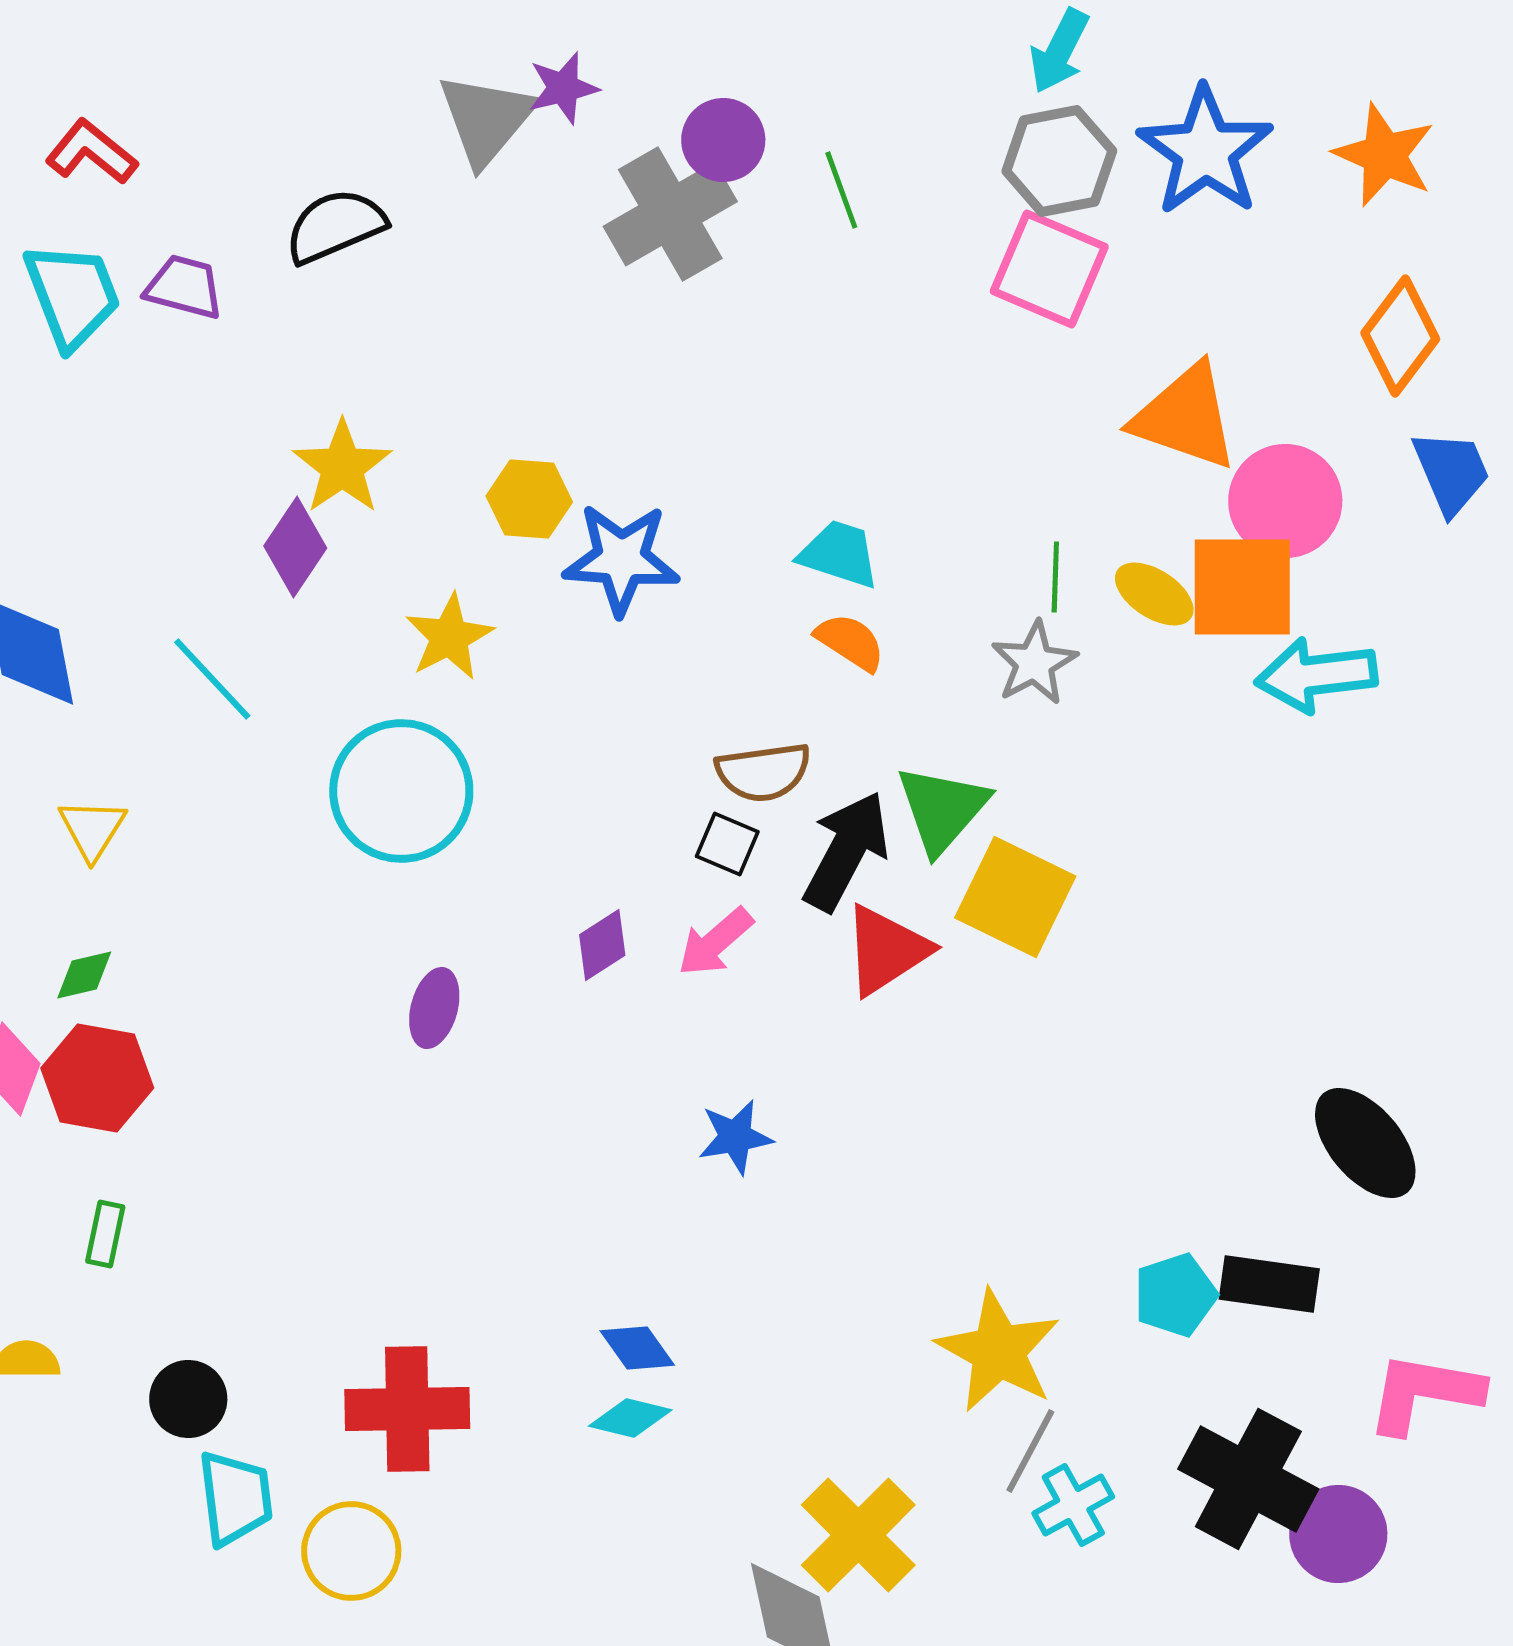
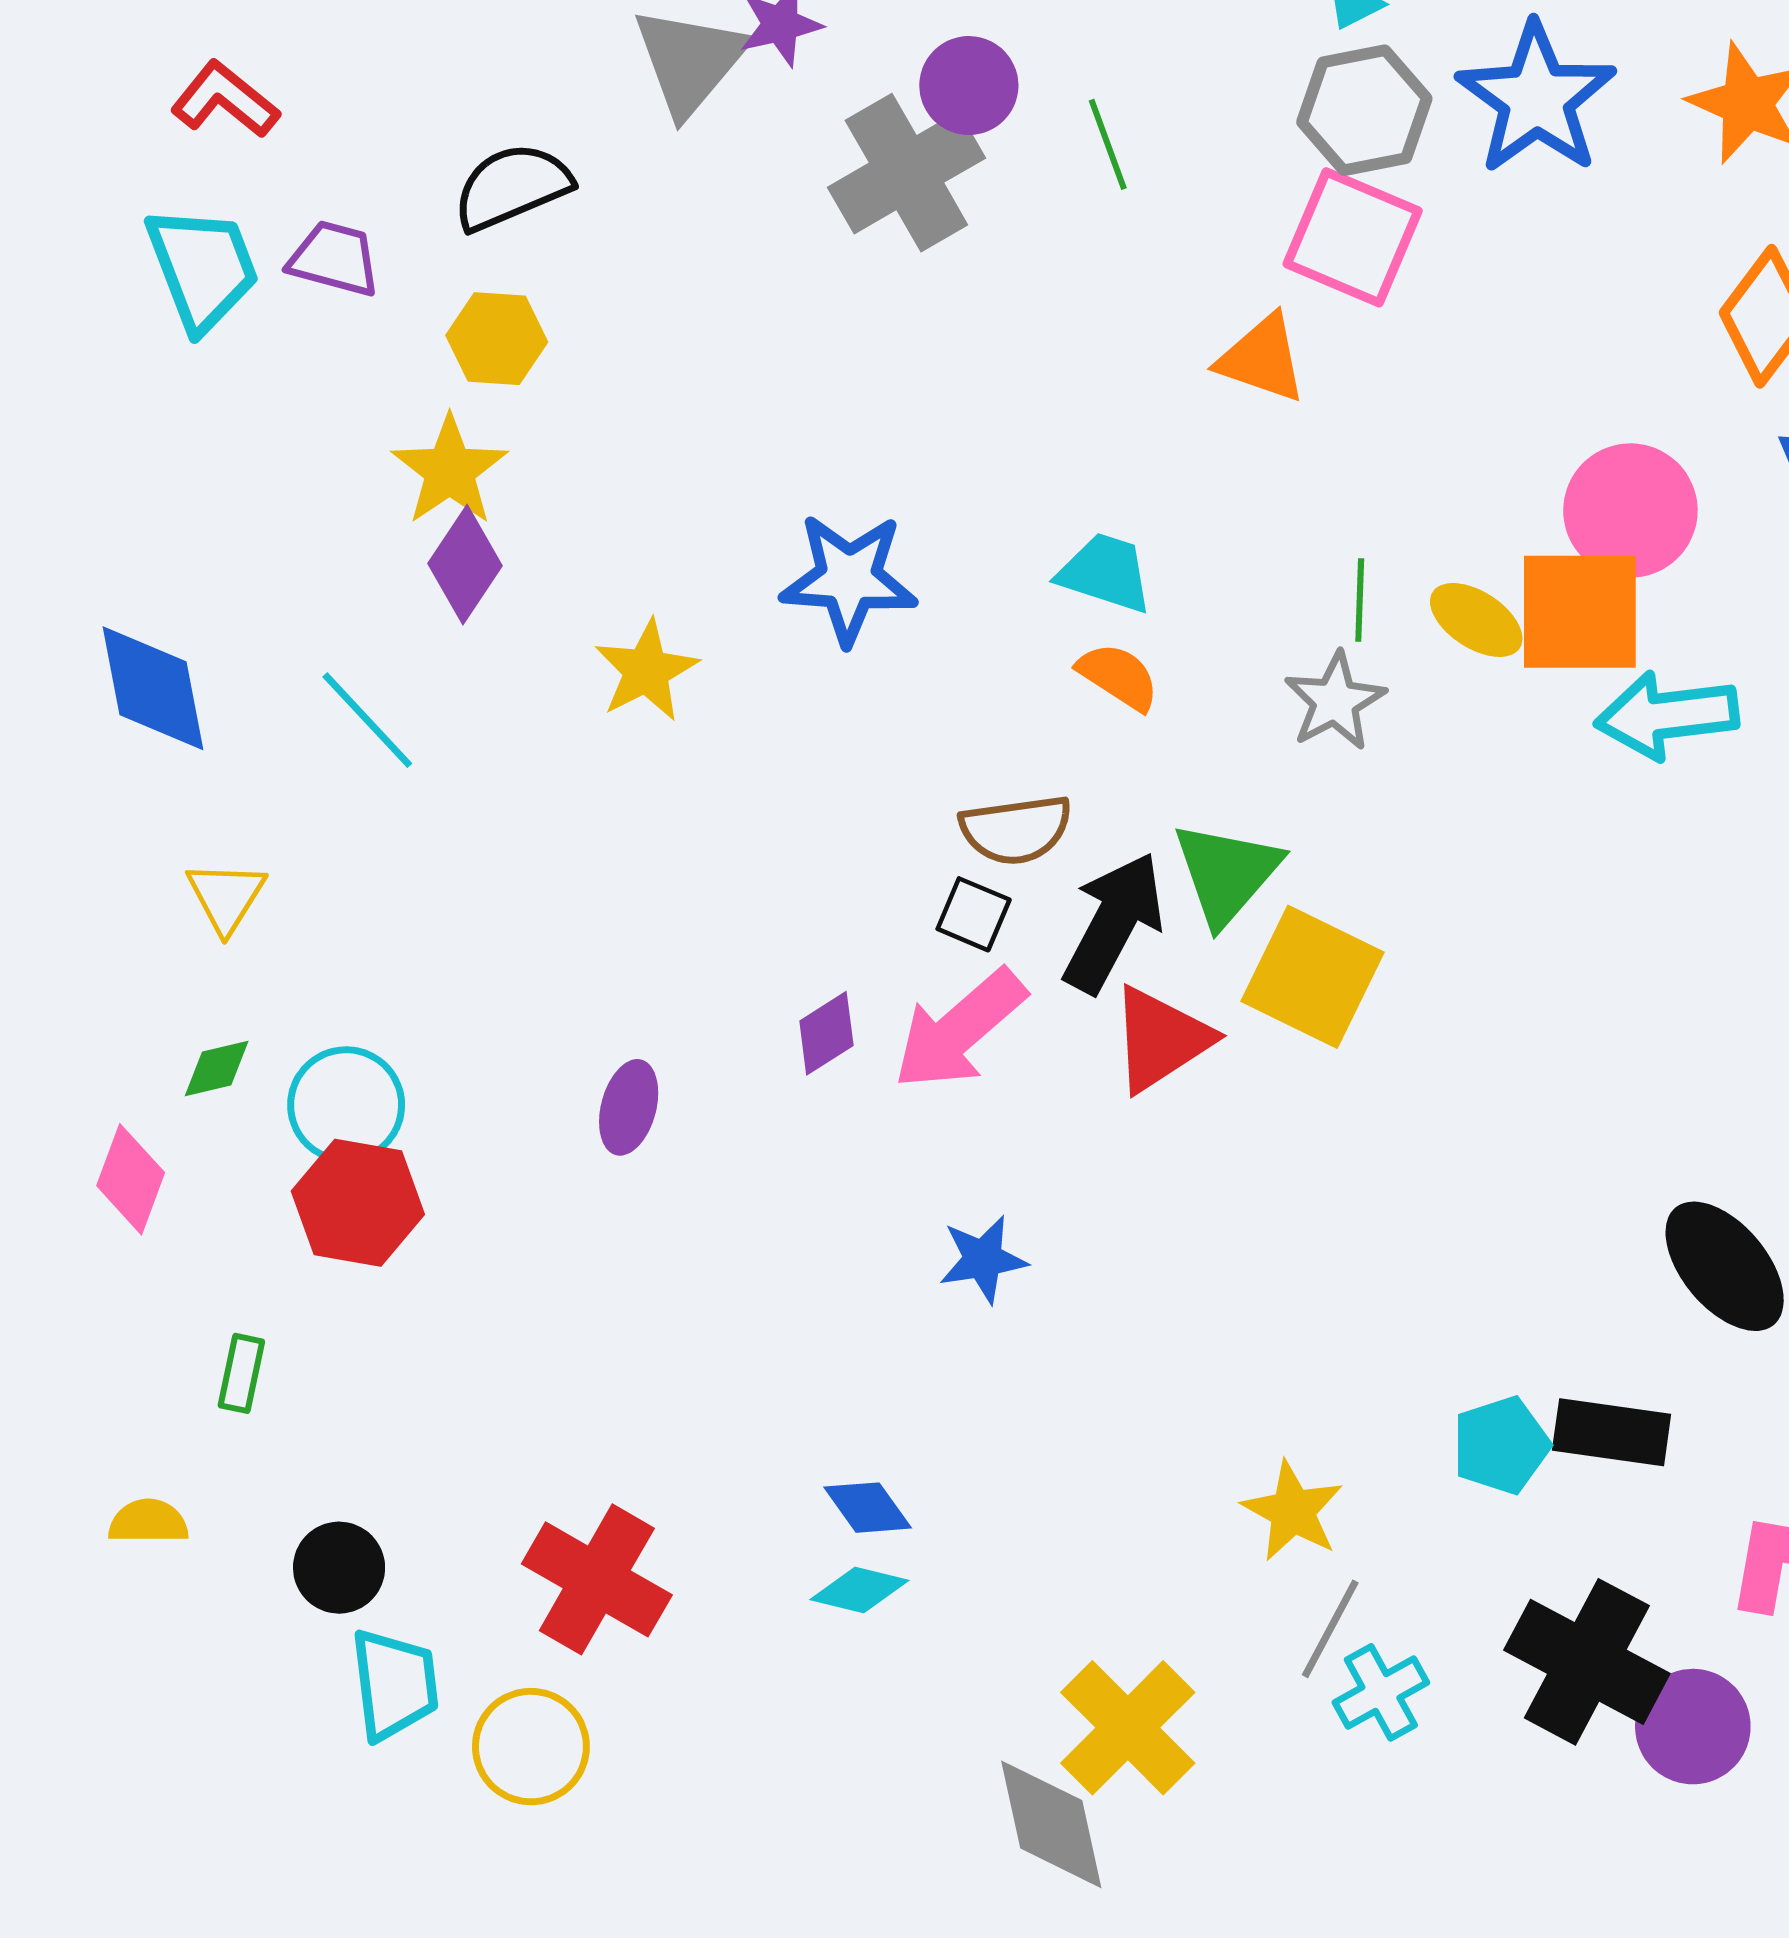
orange triangle: (1185, 417) -> (1262, 359), moved, size x0.7
yellow star: (342, 467) -> (450, 470), moved
yellow hexagon: (529, 499) -> (497, 339), moved
cyan circle: (401, 791) -> (346, 1105), moved, size x0.7
pink arrow: (715, 942) -> (959, 1030), size x1.5
red hexagon: (97, 1078) -> (358, 1203), moved
yellow star: (998, 1351) -> (1293, 1511), size x0.7
red cross: (407, 1409) -> (597, 1579), turned 31

